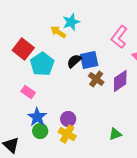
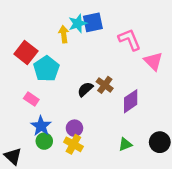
yellow arrow: (58, 32) -> (64, 34), turned 49
pink L-shape: (119, 37) -> (130, 40), turned 120
blue square: (89, 60) -> (93, 22), moved
black semicircle: (74, 61) -> (85, 89), moved
purple diamond: (120, 81) -> (131, 101), moved

